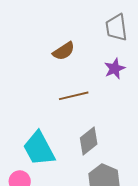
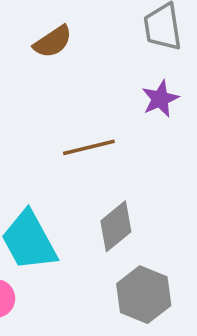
brown semicircle: (64, 51) -> (53, 42), moved

